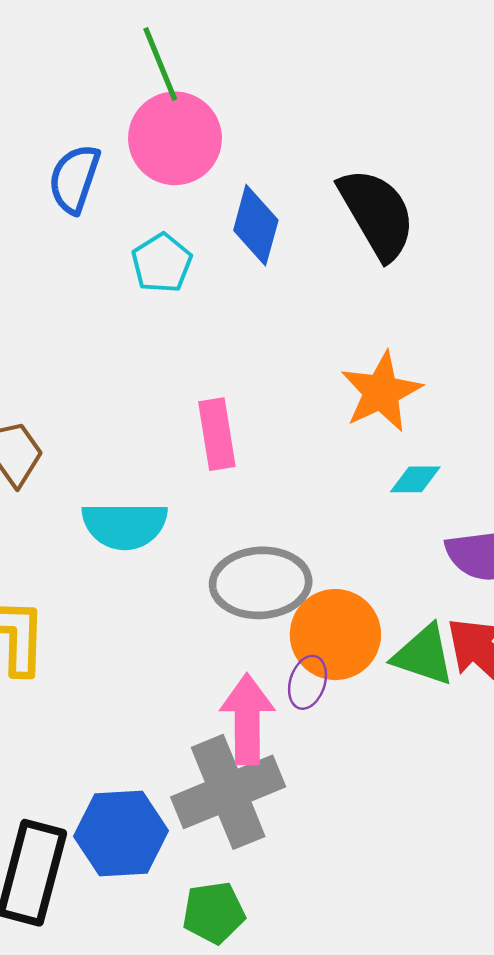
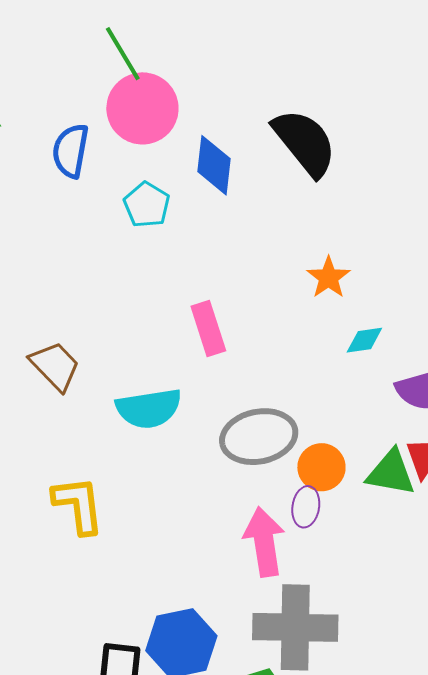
orange star: (381, 392) -> (328, 277), size x0.7
orange circle: (335, 635) -> (321, 467), size x0.7
gray cross: (228, 792) -> (295, 627), moved, turned 32

